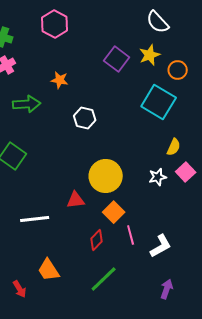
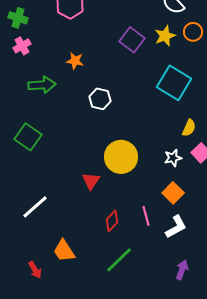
orange circle: (178, 70) -> (193, 32), moved
red triangle: (76, 200) -> (91, 181), turned -48
orange square: (114, 212) -> (173, 193), moved
white line: (35, 219) -> (35, 207), moved, turned -36

